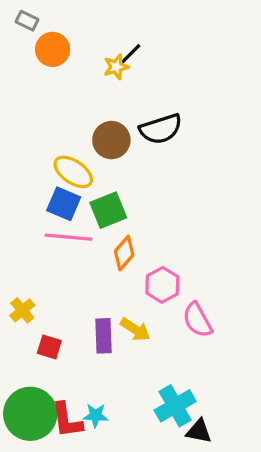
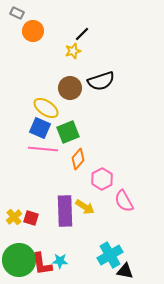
yellow star: (116, 67) -> (73, 51), moved
yellow cross: (22, 310) -> (14, 217), moved
purple rectangle: (103, 336) -> (65, 211), size x1.4

